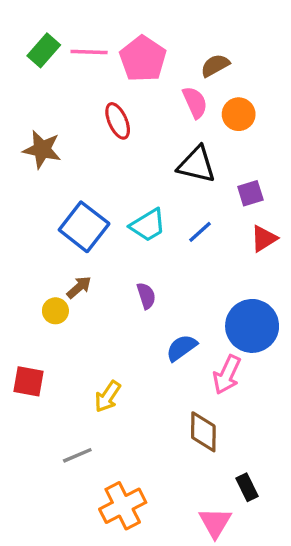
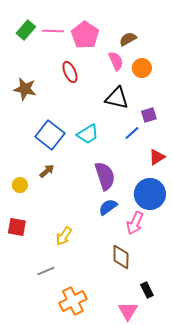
blue line: (200, 232) -> (132, 133), moved
red triangle: (264, 239) -> (157, 157), moved
purple semicircle: (146, 296) -> (105, 176), moved, size x1.8
yellow circle: (55, 311) -> (20, 185), moved

